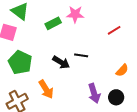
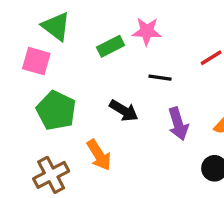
black line: (81, 55) -> (160, 78), moved
purple arrow: (94, 93) -> (178, 124), moved

